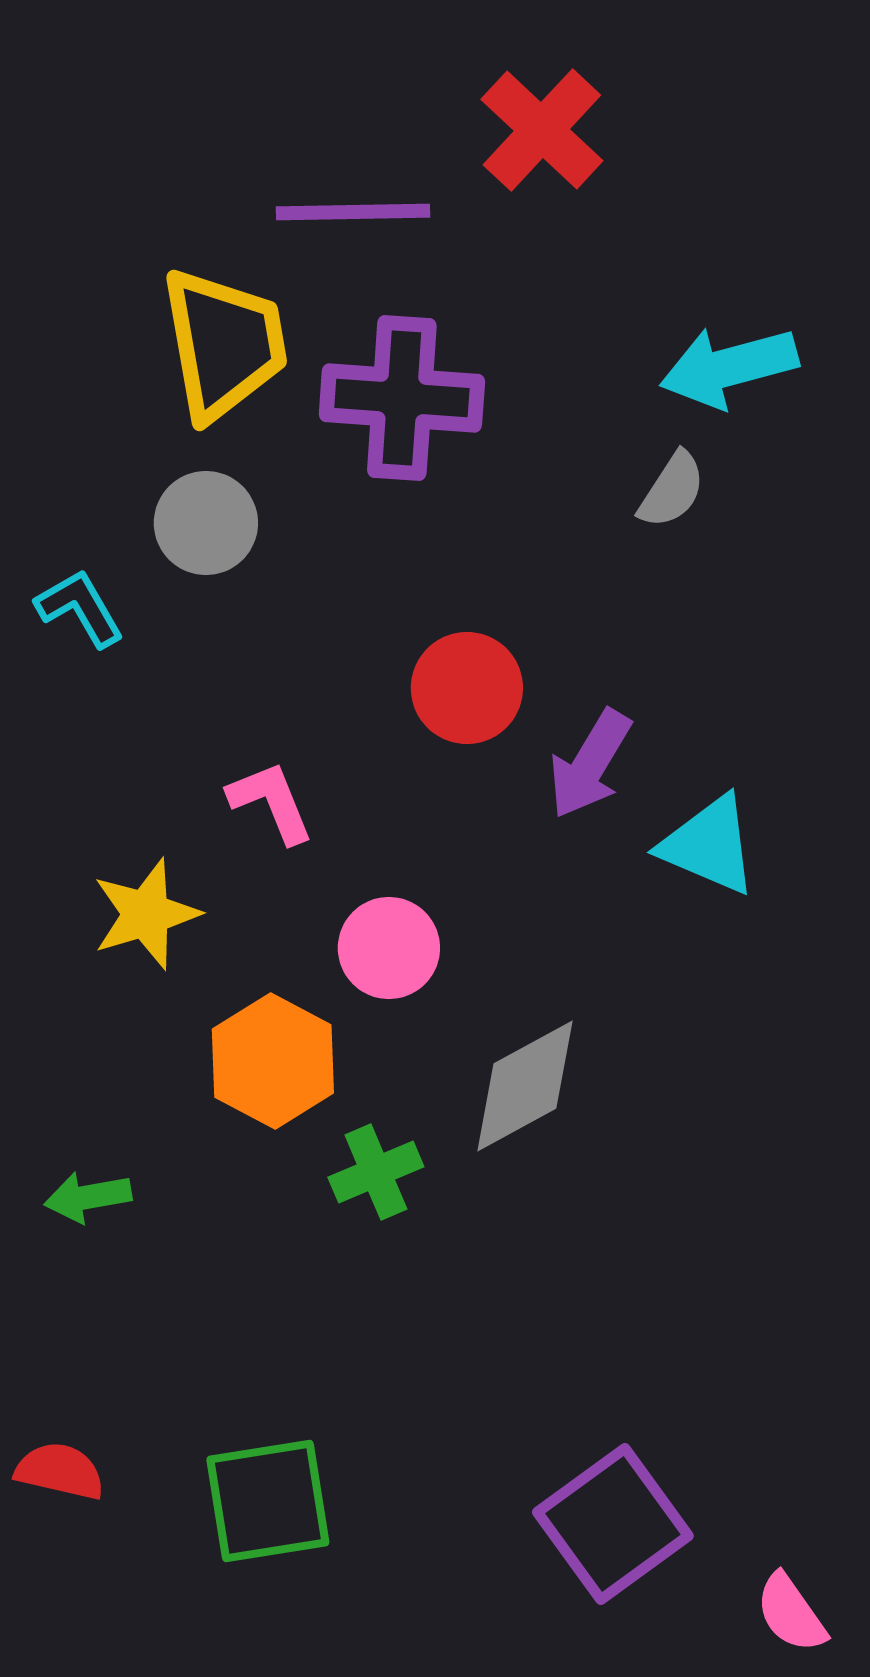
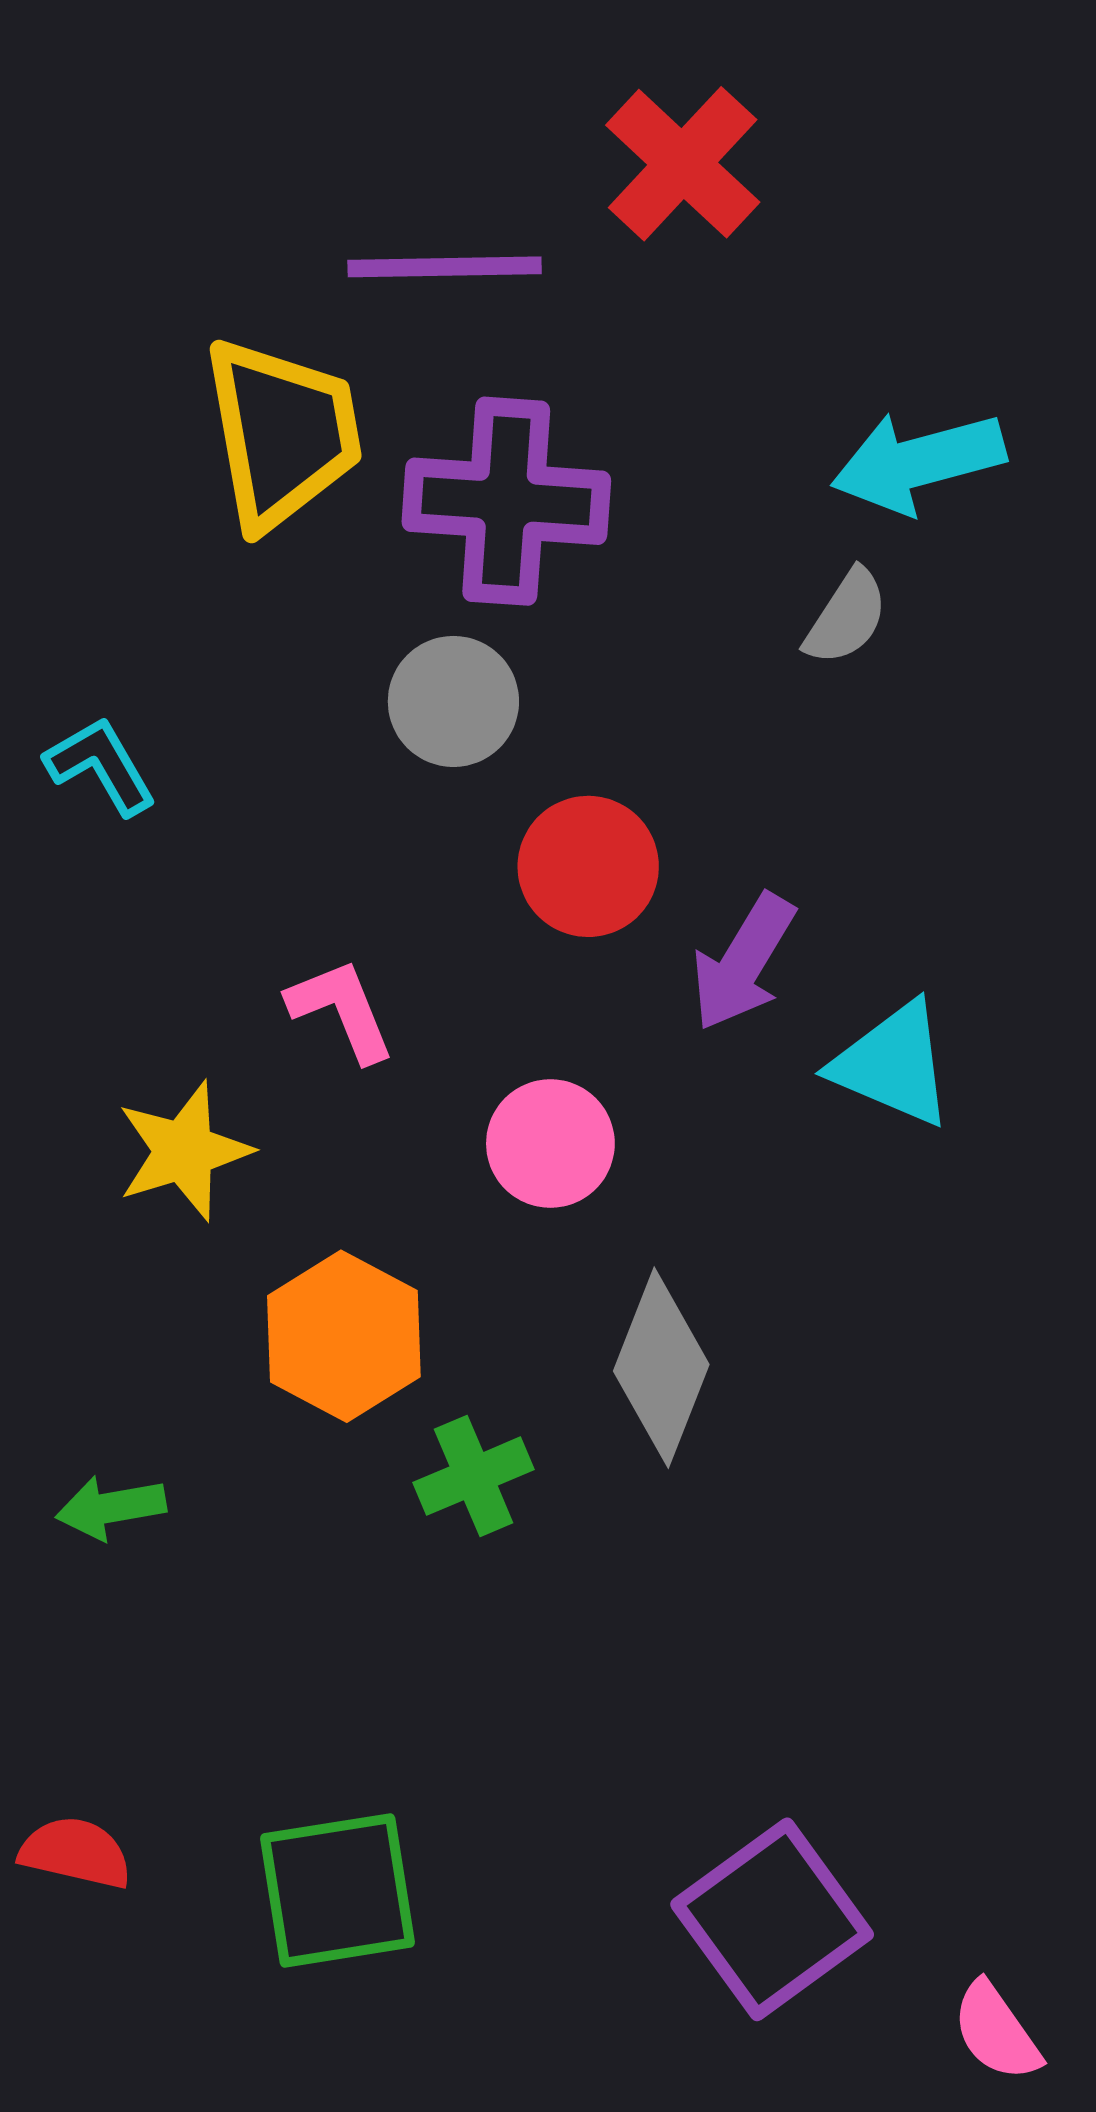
gray circle: (206, 523) -> (453, 701), moved
pink circle: (389, 948) -> (550, 1144), moved
gray diamond: (525, 1086) -> (661, 1368), turned -40

